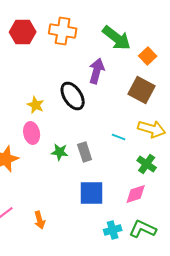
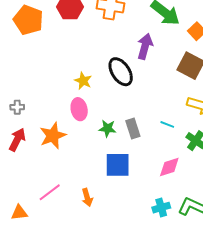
cyan line: (119, 137) -> (167, 124), moved
blue square: (92, 193) -> (118, 165), moved
pink diamond: (136, 194) -> (169, 167), moved

